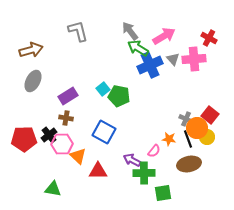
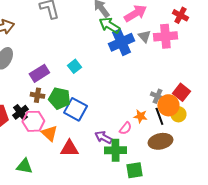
green pentagon: (119, 96) -> (59, 98), moved

